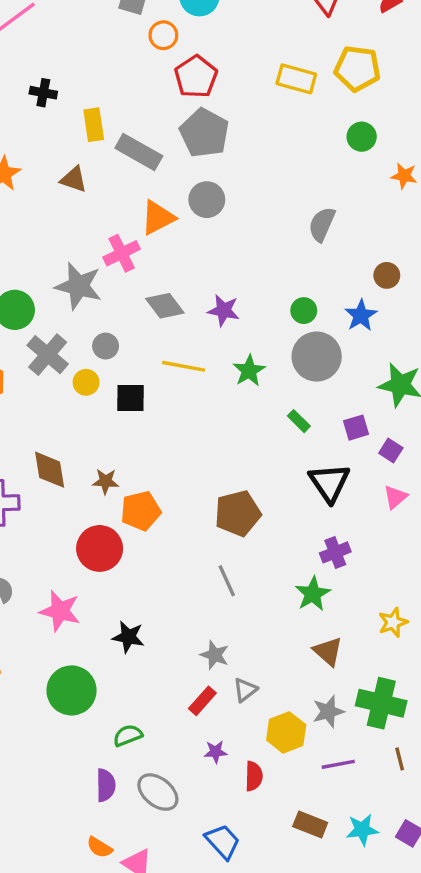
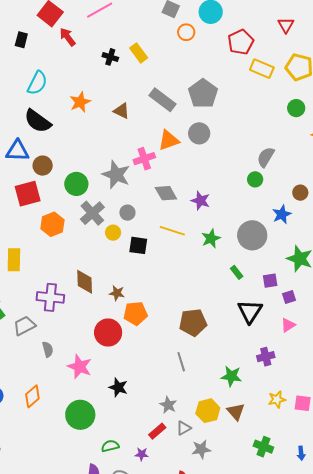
red pentagon: (196, 77) -> (241, 42), moved
yellow rectangle: (94, 125) -> (139, 53), moved, turned -36
green circle: (304, 311) -> (255, 179), moved
purple square: (391, 451) -> (289, 297), turned 32
purple cross: (335, 552) -> (266, 357), moved
green star: (313, 594) -> (231, 376), turned 30
green cross: (381, 703) -> (263, 447), size x0.7
gray star: (328, 711) -> (201, 449), moved
yellow hexagon: (286, 732) -> (208, 411), moved
purple star: (216, 752) -> (142, 454), moved

